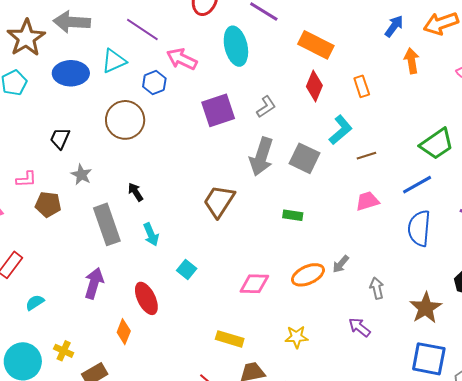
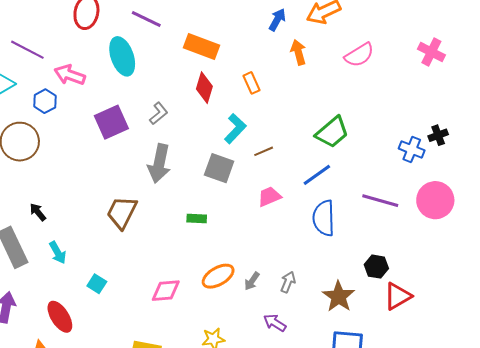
gray square: (305, 158) -> (219, 168), moved
gray arrow: (341, 264) -> (252, 281), moved
gray arrow: (377, 288) -> (288, 282), turned 40

